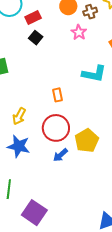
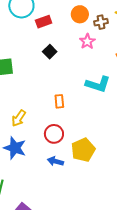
black square: (36, 38) -> (50, 52), moved
red circle: (56, 128) -> (54, 134), size x0.7
blue arrow: (60, 155) -> (55, 161), turned 49

